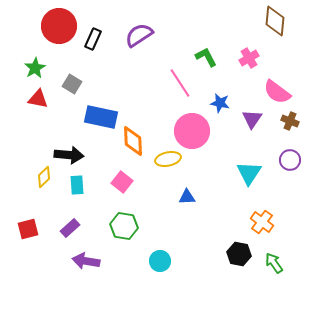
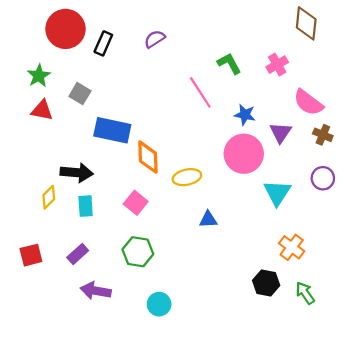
purple semicircle: (139, 35) -> (155, 39), size x0.7
pink circle: (192, 131) -> (244, 154), moved
cyan circle: (160, 261) -> (159, 304), moved

